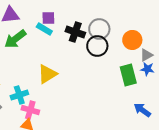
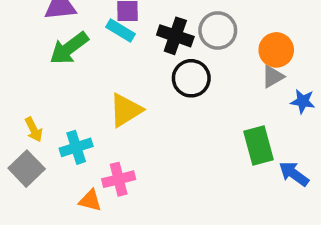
black circle: (97, 46) -> (191, 78), moved
gray triangle: (146, 55) -> (273, 77), moved
green rectangle: (128, 75) -> (259, 146), moved
pink cross: (30, 110) -> (119, 179), moved, turned -30

